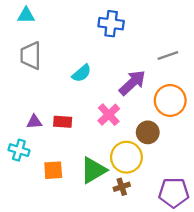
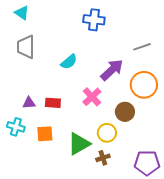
cyan triangle: (26, 15) -> (22, 13), turned 35
yellow circle: (126, 157) -> (107, 133), size x0.7
orange square: (53, 170) -> (45, 134), moved

